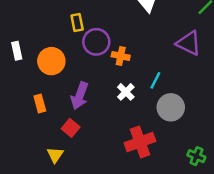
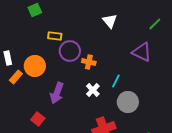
yellow rectangle: (77, 23) -> (55, 36), turned -72
orange rectangle: (40, 103) -> (16, 77), moved, turned 56
red square: (71, 128) -> (38, 119), moved

